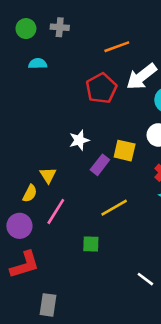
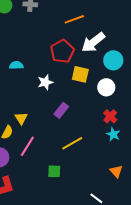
cyan semicircle: (38, 64) -> (16, 65), moved
white star: (79, 140) -> (45, 82), moved
yellow square: (125, 151) -> (80, 74), moved

